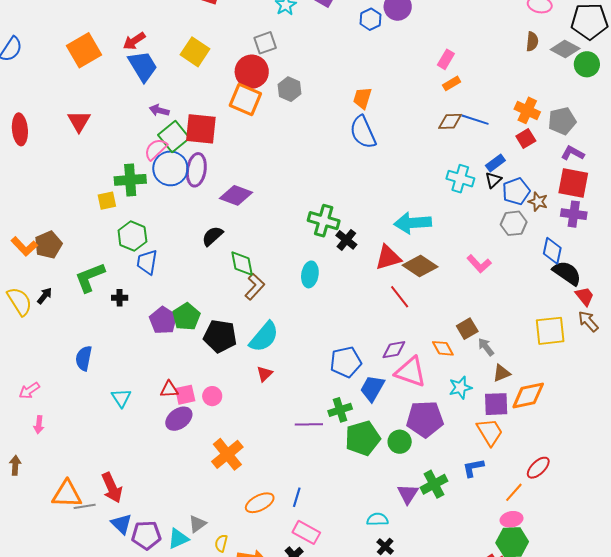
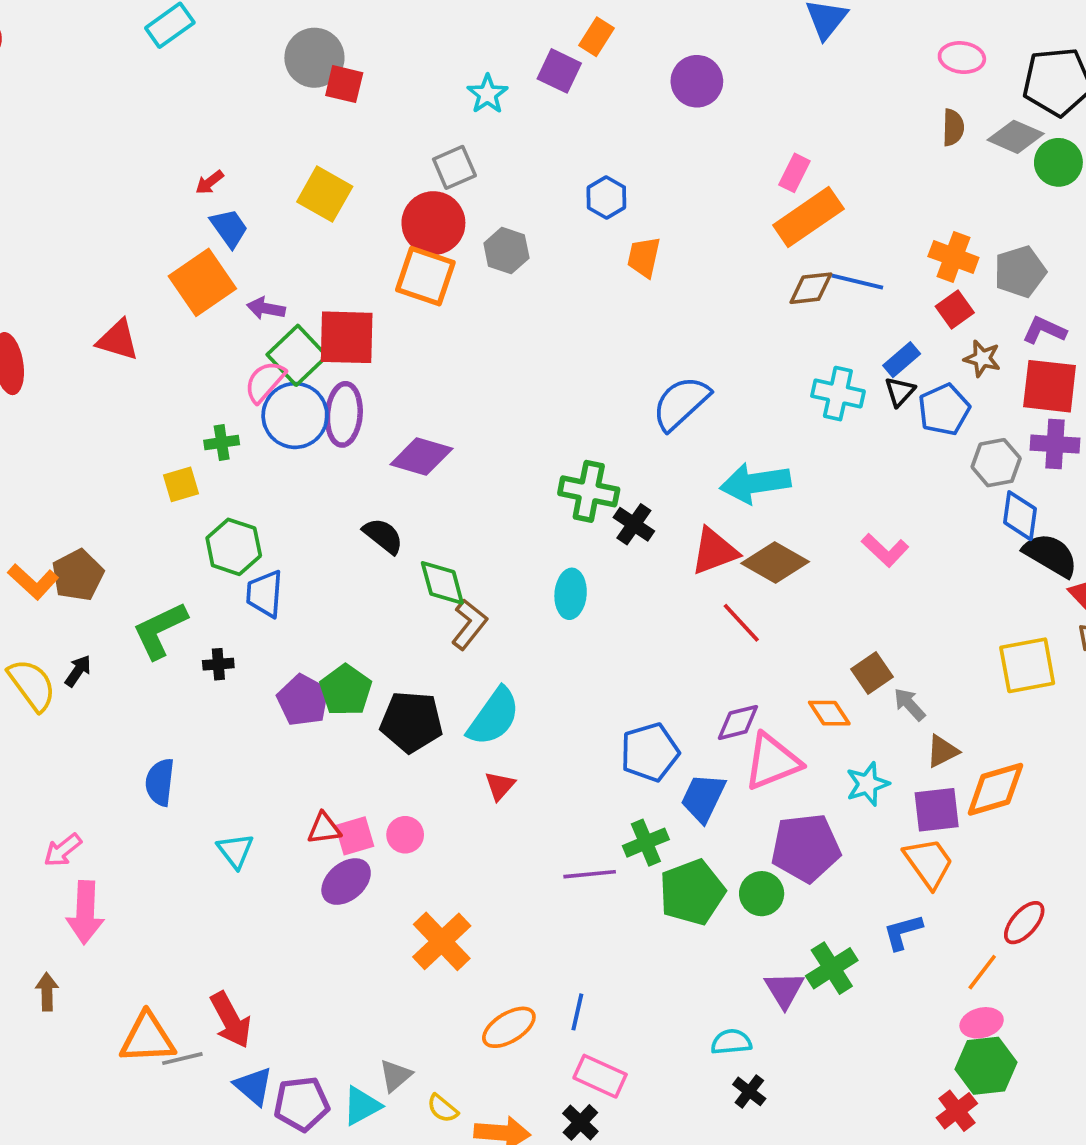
blue hexagon: (370, 19) -> (606, 198), moved
red arrow: (134, 41) -> (209, 182), size x0.7
orange square: (84, 50) -> (202, 282), moved
blue trapezoid: (143, 66) -> (229, 228), size x0.7
orange rectangle: (452, 83) -> (808, 217), size x2.0
red triangle: (79, 121) -> (118, 340), turned -40
blue semicircle: (363, 132) -> (681, 403), moved, turned 76
green cross: (130, 180) -> (222, 442), size x0.6
brown star: (538, 202) -> (982, 358), moved
gray hexagon: (514, 223) -> (996, 463), moved
black semicircle: (212, 236) -> (383, 536), turned 85
pink triangle: (411, 372) -> (772, 762), turned -36
pink arrow: (39, 425) -> (85, 912), size x1.8
yellow semicircle: (221, 543) -> (443, 1108), turned -60

